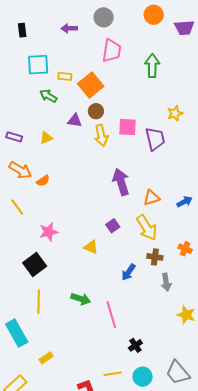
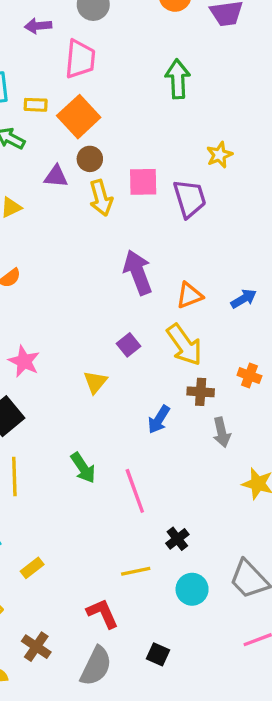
pink trapezoid: (112, 51) -> (80, 59), moved
pink star: (49, 232) -> (24, 361), turned -30
yellow triangle: (91, 247) -> (95, 382), turned 49
green arrow: (81, 299) -> (83, 468), turned 42
yellow line: (113, 374) -> (136, 571), moved

